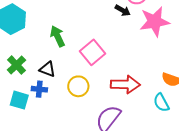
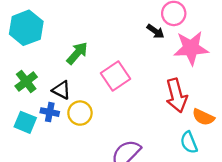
green arrow: (58, 36) -> (77, 53), turned 60
red arrow: (125, 84) -> (176, 95), moved, turned 68
yellow circle: (78, 86) -> (80, 113), moved

